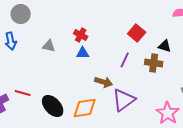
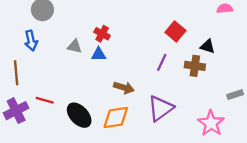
red cross: (81, 35) -> (102, 34), moved
blue triangle: (83, 53) -> (99, 54), moved
brown arrow: (104, 82) -> (124, 88), moved

